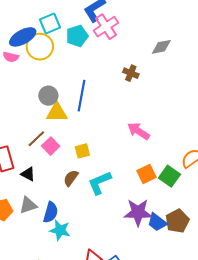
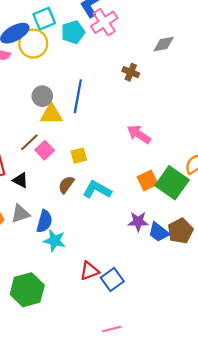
green square: (169, 176) -> (172, 183), size x1.4
cyan L-shape: (100, 183) -> (97, 190), turned 52
purple star: (138, 212) -> (138, 222), size x0.7

